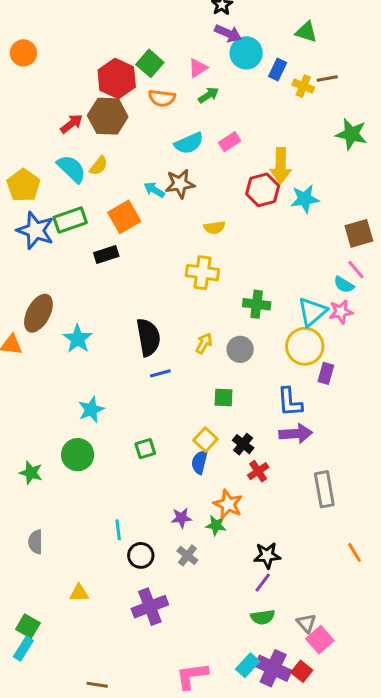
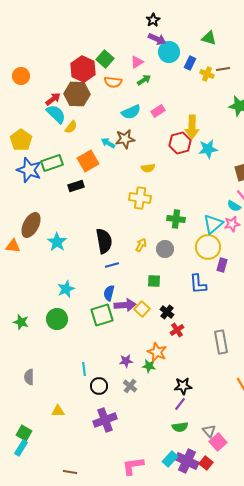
orange circle: (23, 53) -> (21, 76), moved
cyan semicircle: (72, 169) -> (56, 114), moved
purple arrow: (296, 434) -> (125, 305), moved
green square: (145, 449) -> (102, 315), size x1.6
blue semicircle: (199, 462) -> (109, 293), moved
green star: (31, 473) -> (21, 322), moved

